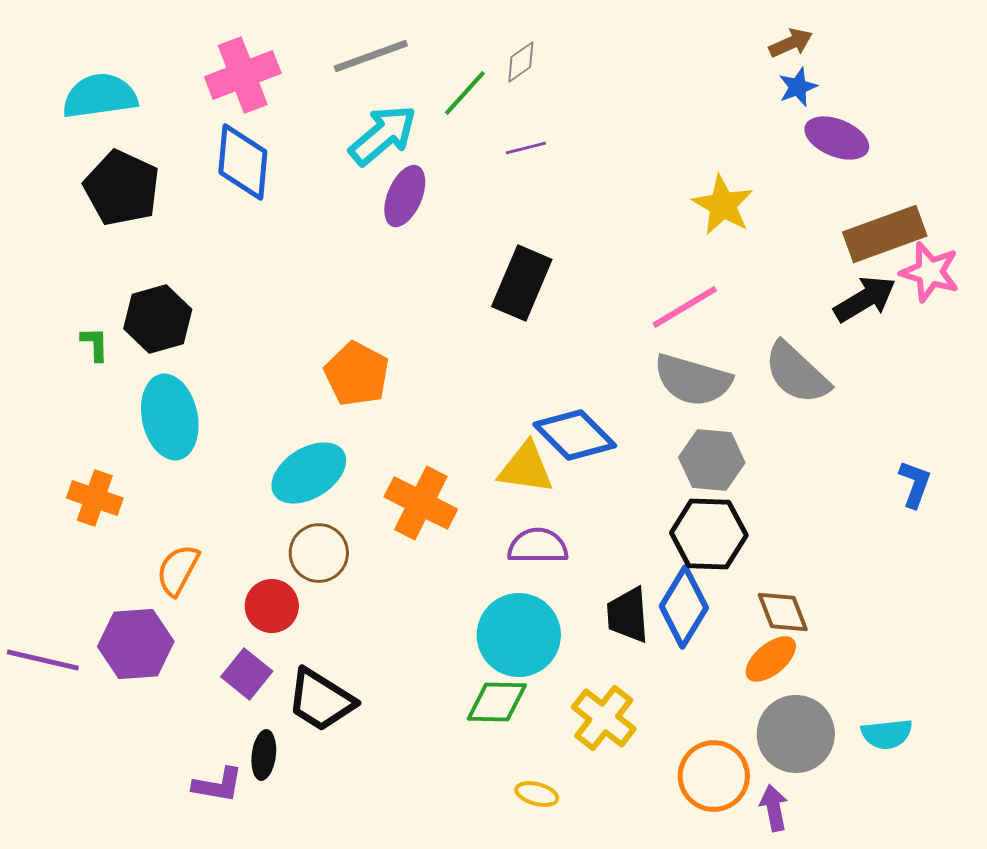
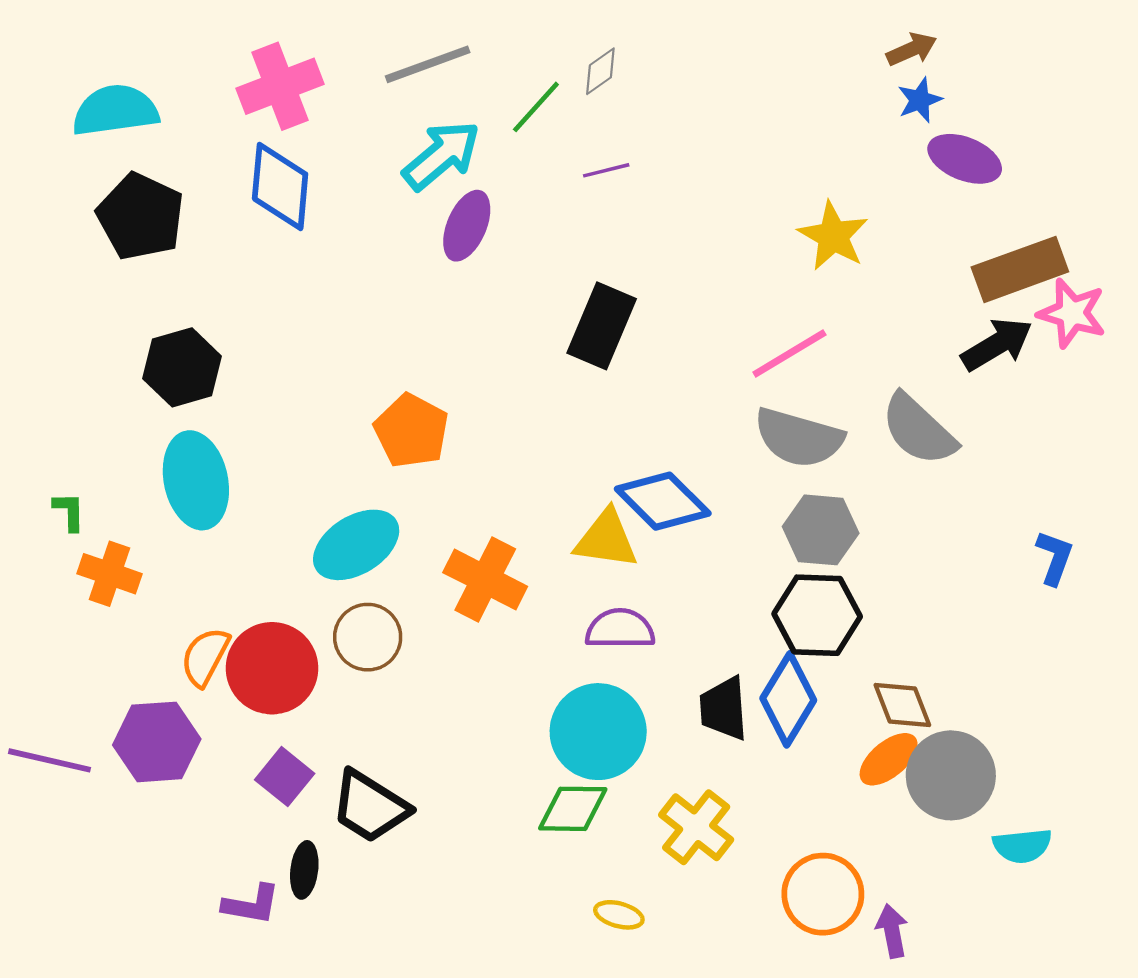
green L-shape: (95, 344) -> (69, 511), moved
red circle: (272, 606) -> (272, 668), moved, size x1.5
gray circle: (796, 734) -> (951, 775), moved

